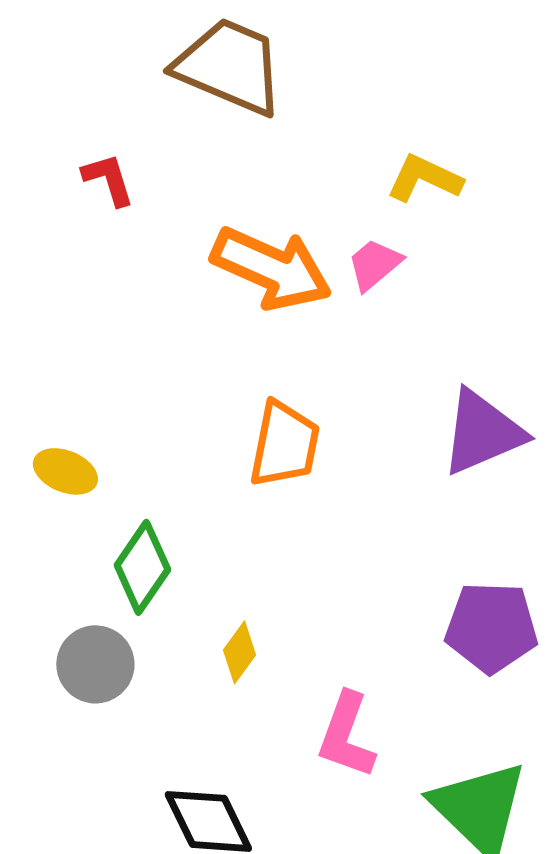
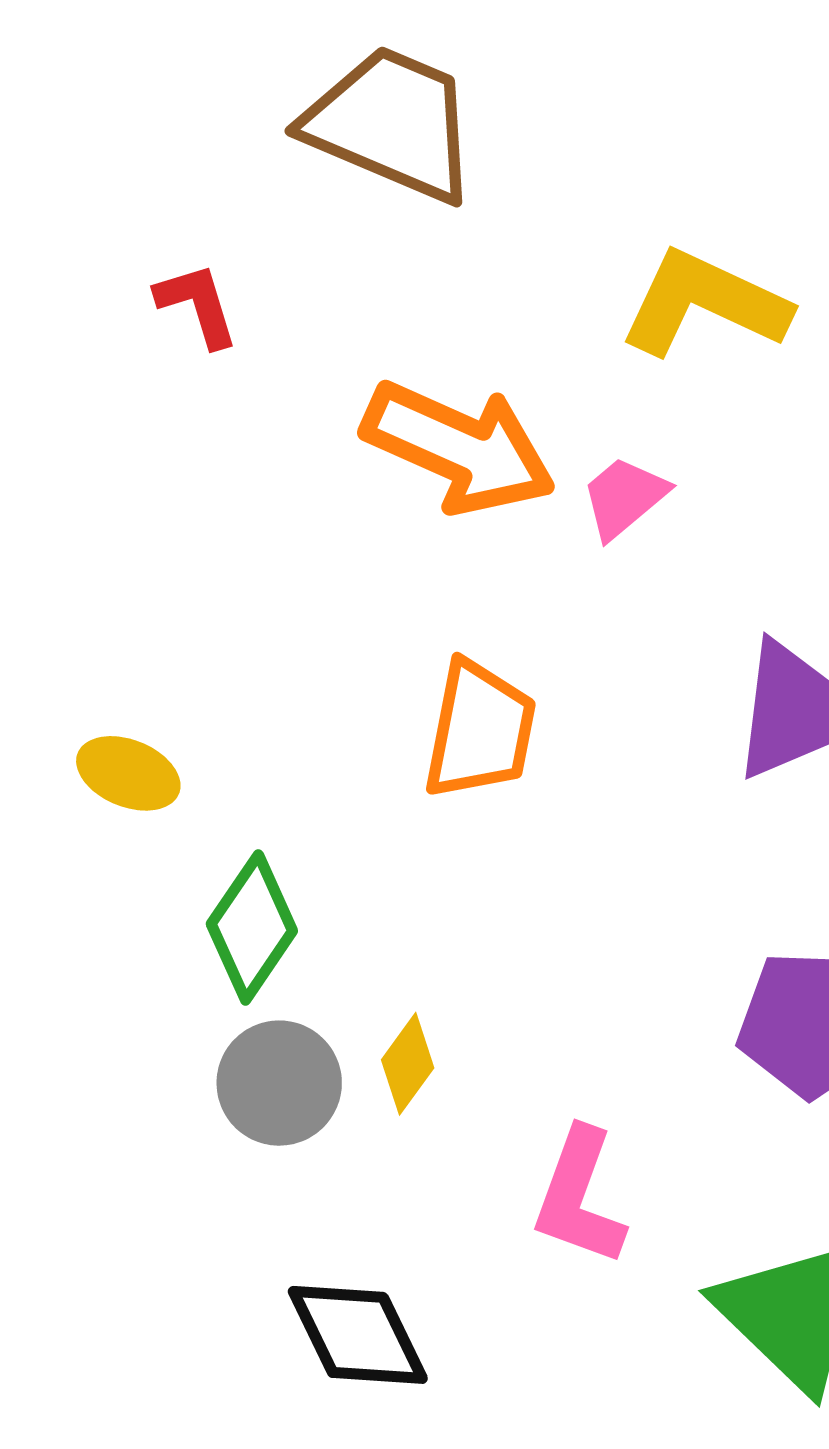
yellow L-shape: (424, 178) -> (704, 303), size x1.4
pink trapezoid: (374, 264) -> (624, 497), moved
gray circle: (95, 664) -> (279, 1083), moved

